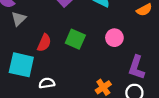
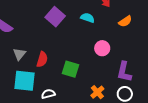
gray triangle: (19, 19) -> (19, 54), moved
green square: (75, 39) -> (70, 69), moved

